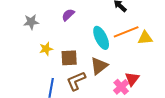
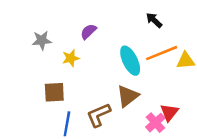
yellow star: (46, 49) -> (71, 58), moved
brown square: (69, 58) -> (54, 92), moved

